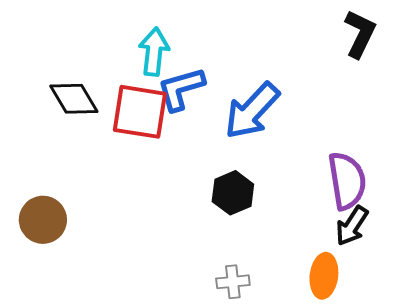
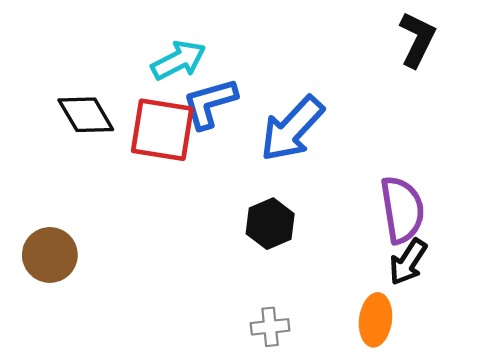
cyan arrow: (154, 52) -> (178, 60), turned 57

